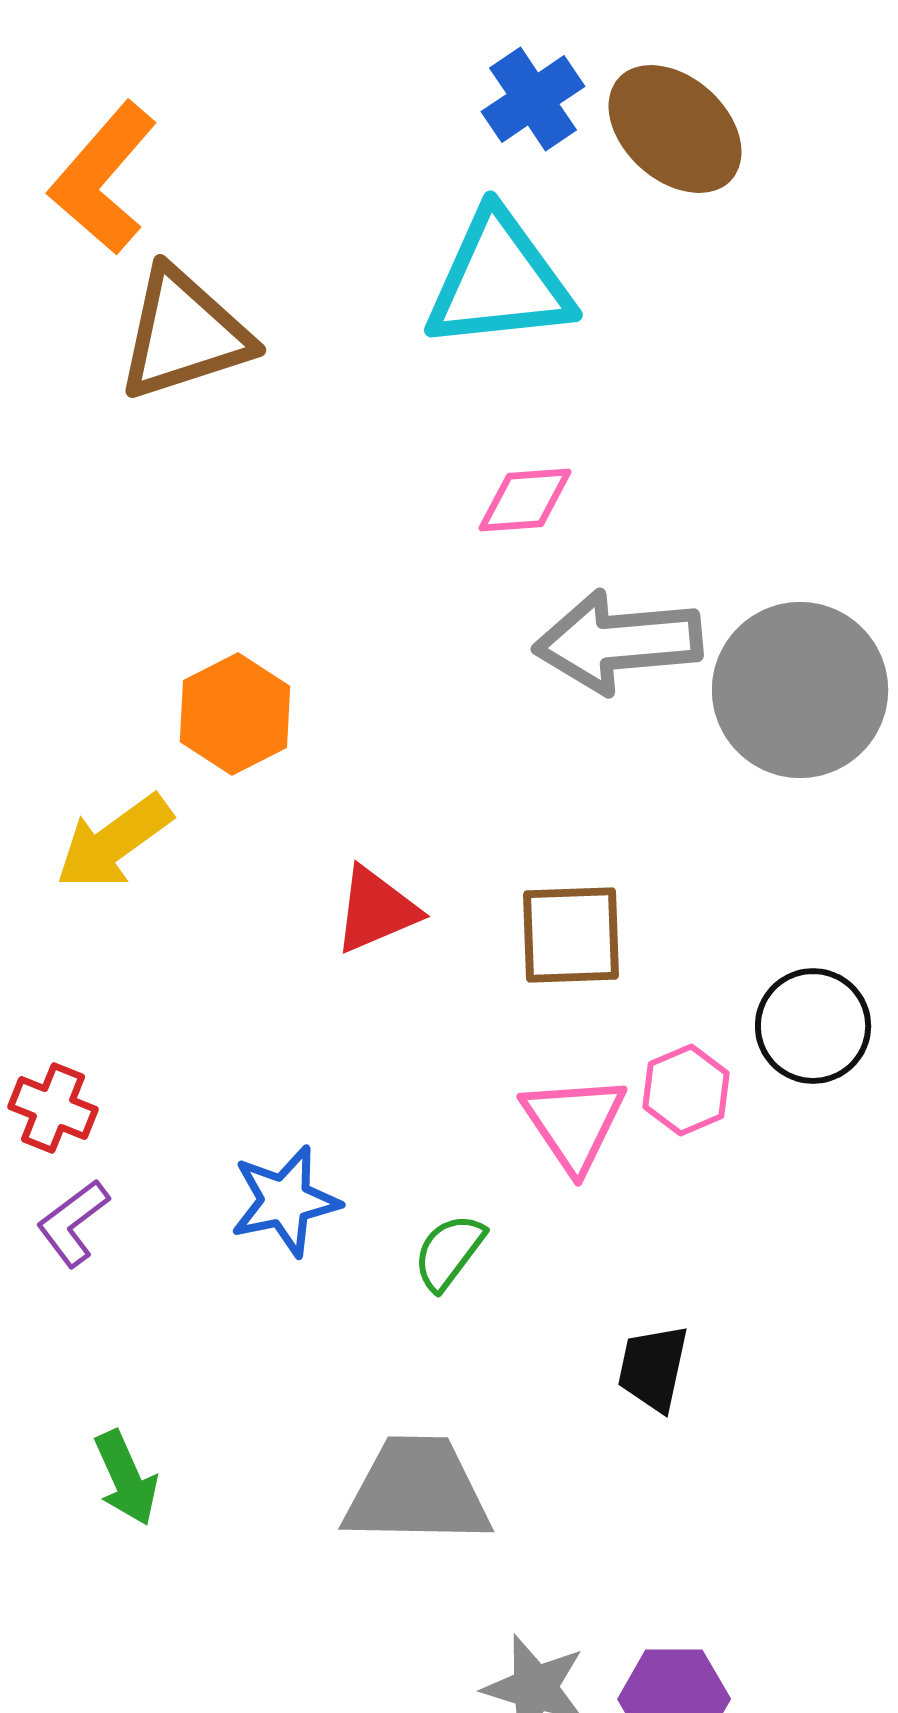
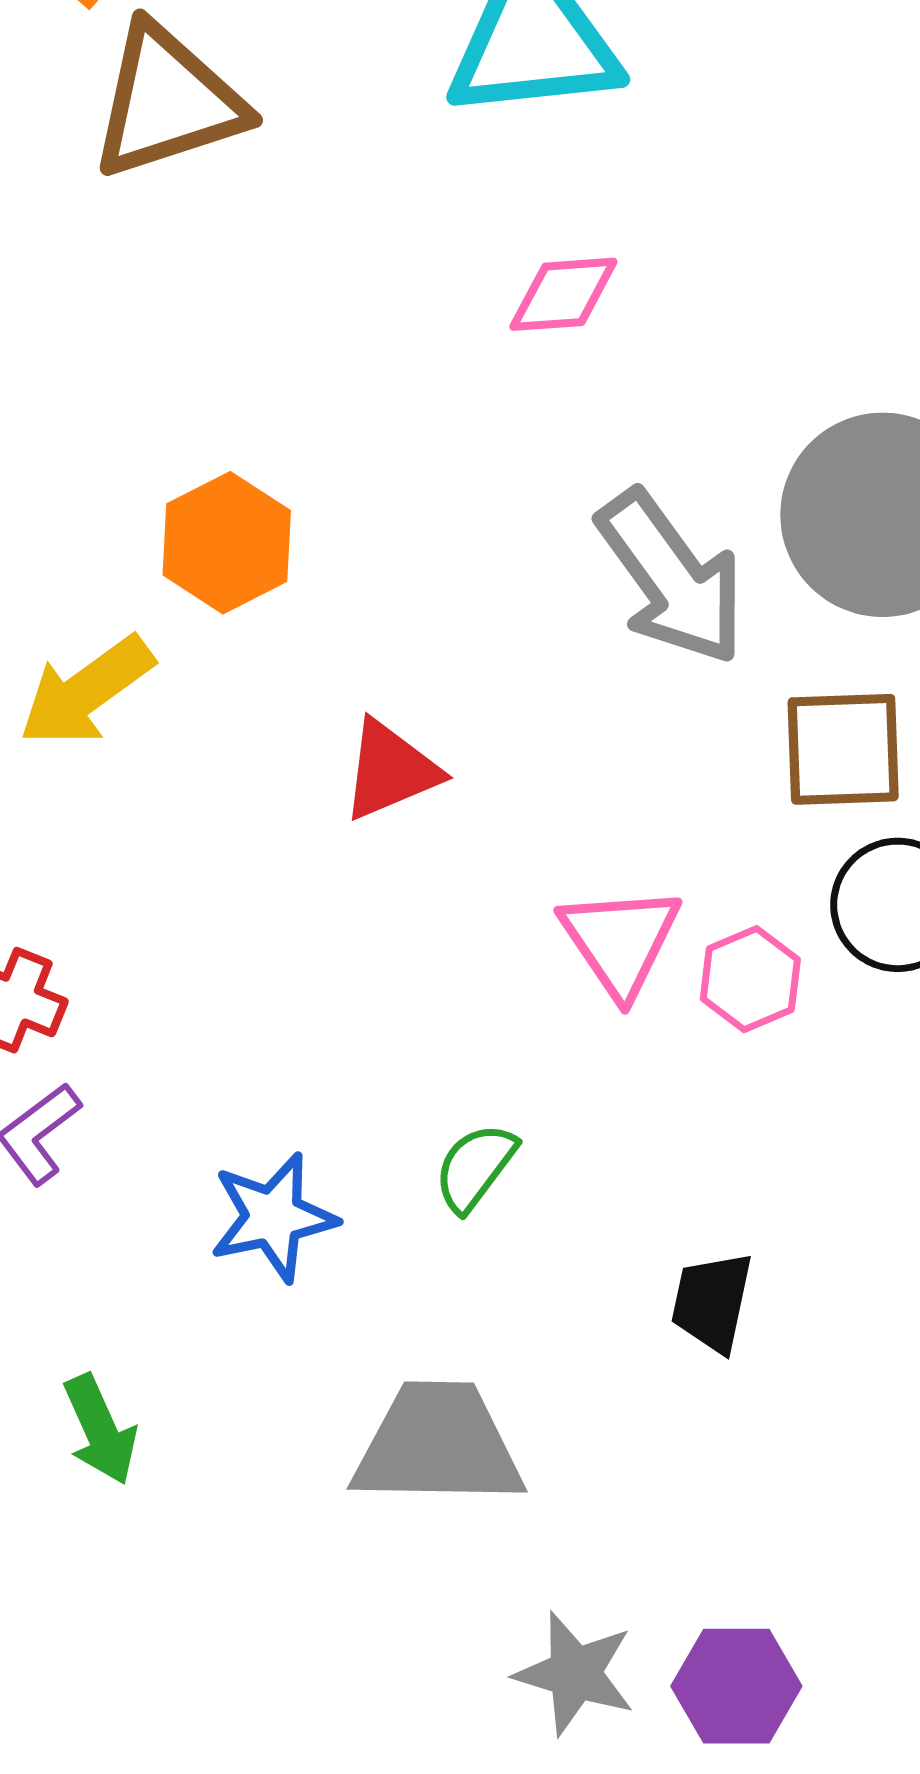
gray arrow: (618, 642) -> (671, 578), moved, turned -121
brown square: (571, 935) -> (843, 749), moved
pink triangle: (574, 1123) -> (620, 941), moved
blue star: (285, 1201) -> (273, 1217), moved

